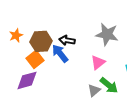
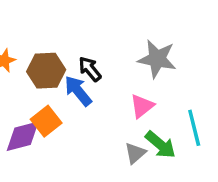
black arrow: (67, 40) -> (90, 69), turned 42
orange square: (35, 59) -> (46, 121), moved

